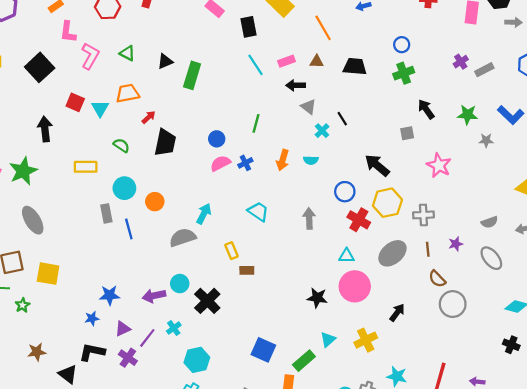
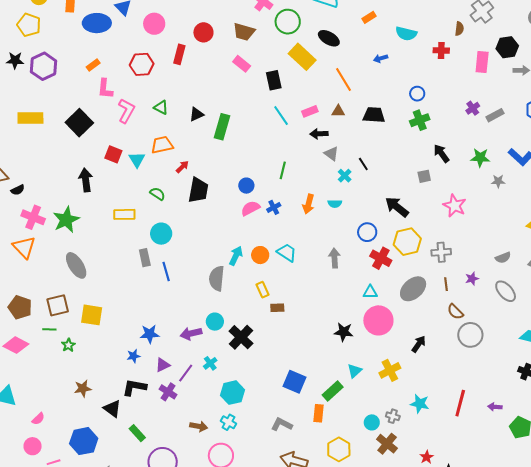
orange circle: (155, 202) -> (260, 255), moved
gray semicircle: (183, 237) -> (217, 278), turned -65

